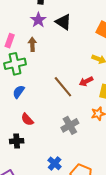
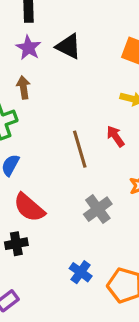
red arrow: (86, 81) -> (116, 136), turned 88
brown line: (63, 87) -> (80, 149), turned 30
red semicircle: (27, 119) -> (29, 208), size x1.5

